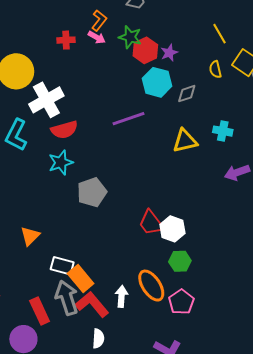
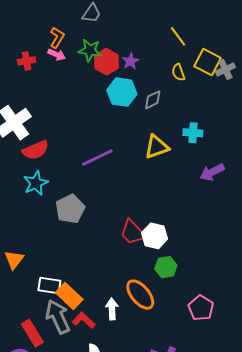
purple line: (129, 119) -> (97, 158), moved
pink pentagon: (181, 302) -> (201, 308), moved
red L-shape: (92, 304) -> (84, 320), size x0.7

